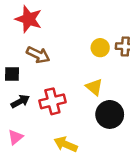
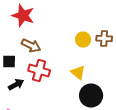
red cross: (52, 101) -> (39, 70), moved, turned 30

